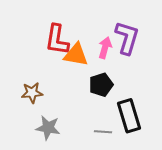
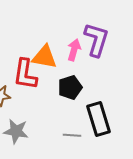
red L-shape: (57, 40) -> (25, 74), moved

